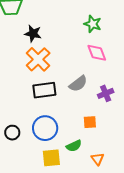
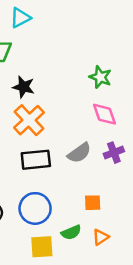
purple cross: (106, 93) -> (114, 153), moved
orange triangle: (97, 159) -> (101, 237), moved, turned 32

